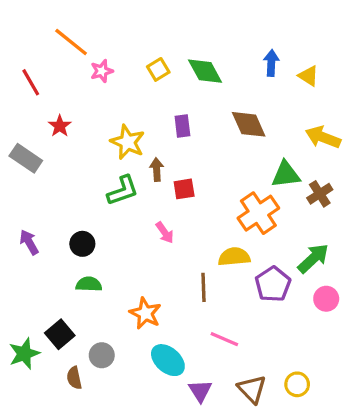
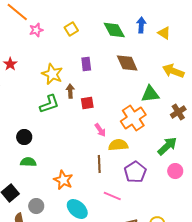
green diamond: (205, 71) -> (114, 30), moved
brown cross: (320, 194) -> (178, 112), moved
pink arrow: (165, 233) -> (100, 130), moved
purple pentagon: (273, 284) -> (135, 172), moved

